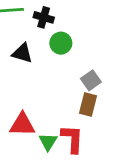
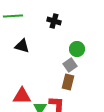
black cross: (44, 17) -> (54, 21), moved
green circle: (61, 43) -> (77, 49), moved

